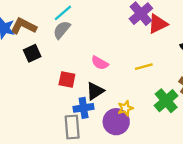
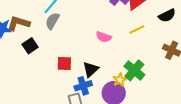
pink semicircle: (100, 63) -> (104, 37), moved
yellow line: (144, 67) -> (137, 30), moved
green cross: (166, 101) -> (134, 70), moved

